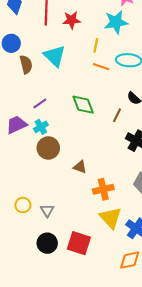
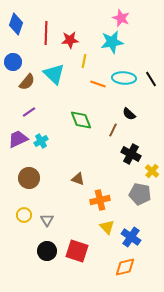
yellow line: (96, 45) -> (84, 61), moved
brown semicircle: (26, 64) -> (27, 82), turned 54
purple line: (40, 104) -> (29, 112), moved
brown circle: (48, 148) -> (29, 178), moved
yellow triangle: (111, 218) -> (107, 227), size x0.7

